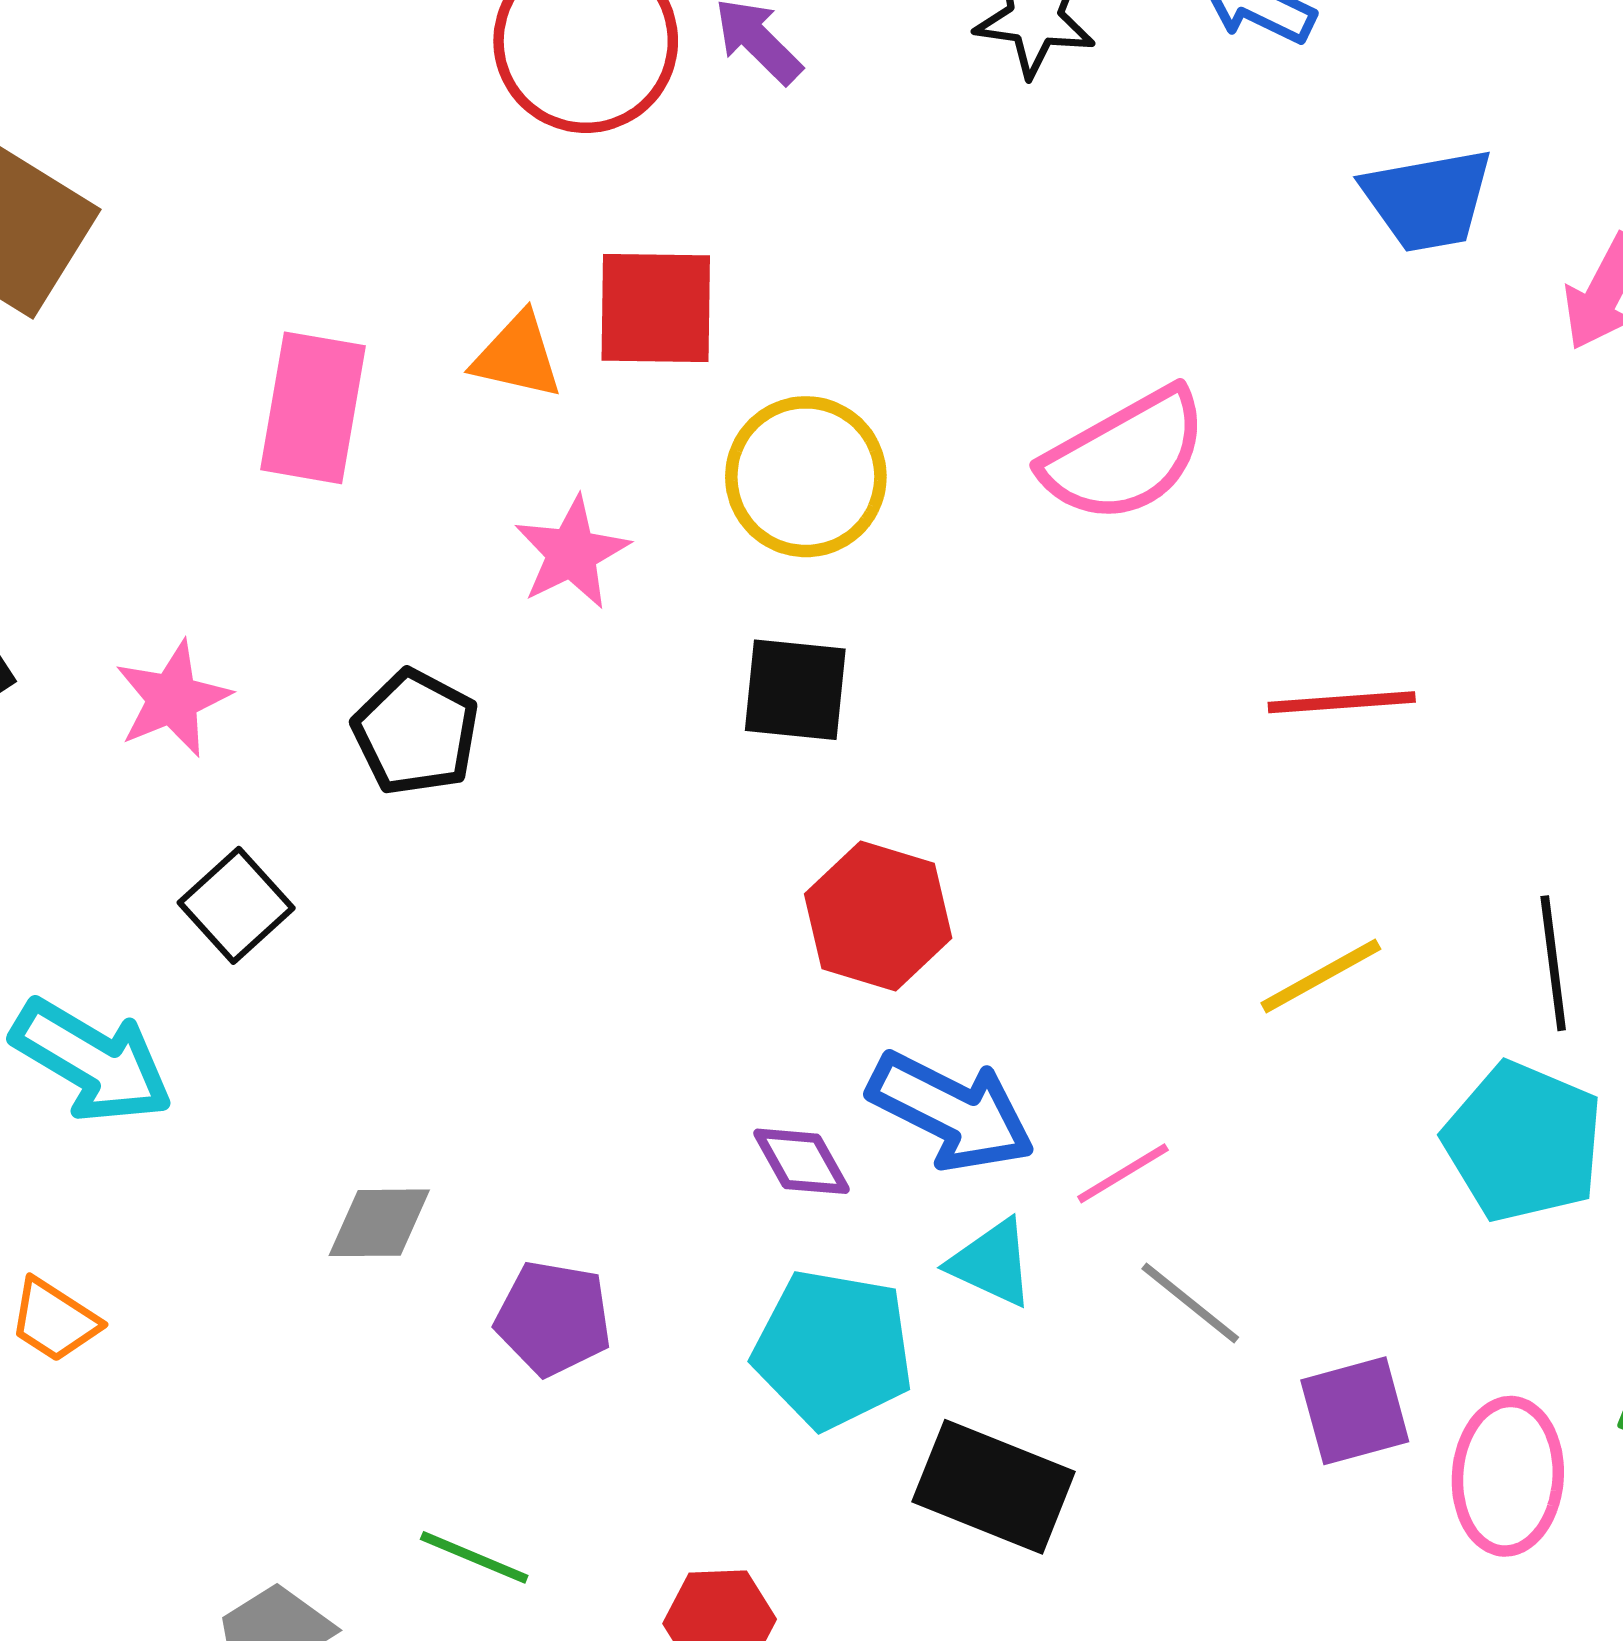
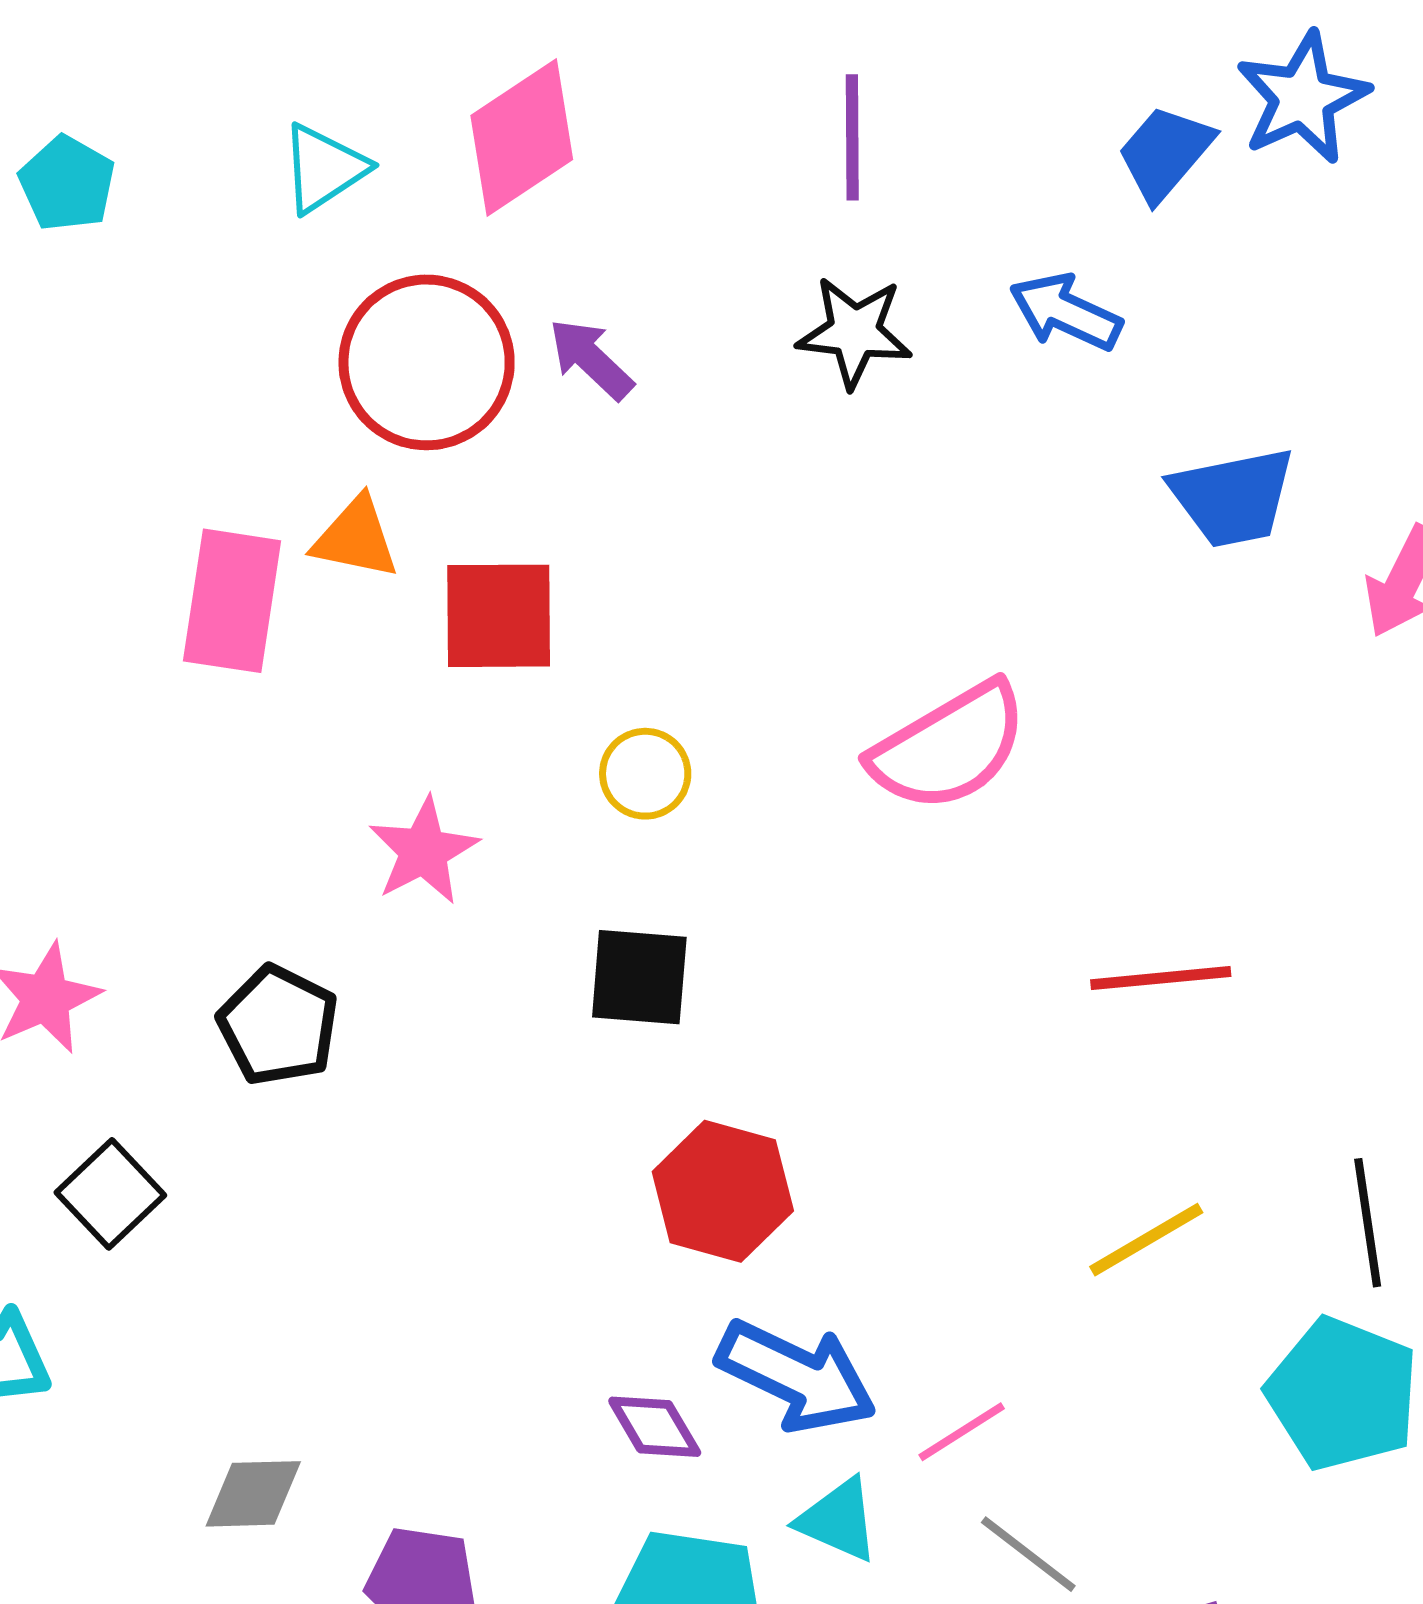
orange triangle: (517, 356) -> (356, 538), moved
pink rectangle: (313, 408) -> (232, 601), moved
yellow circle: (806, 477) -> (645, 774), size x0.6

